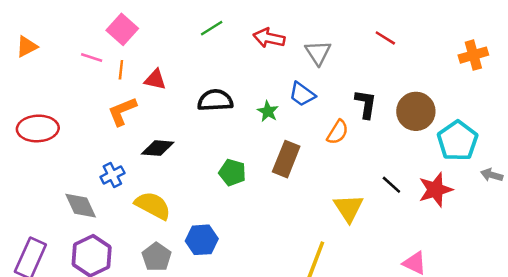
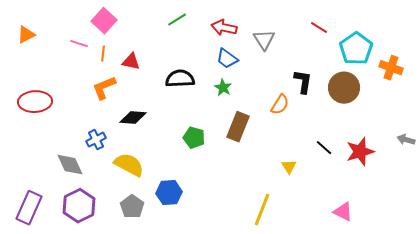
orange cross: (473, 55) -> (391, 68), moved, turned 35
blue trapezoid: (302, 94) -> (227, 59), moved
cyan pentagon: (457, 141) -> (356, 49), moved
yellow triangle: (349, 208) -> (289, 167), size x0.6

